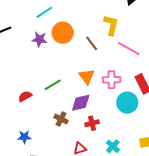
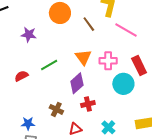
purple star: (39, 39) -> (29, 35), moved
purple diamond: (81, 103) -> (77, 83), turned -30
brown cross: (61, 119) -> (56, 109), moved
blue star: (24, 137) -> (28, 124), moved

